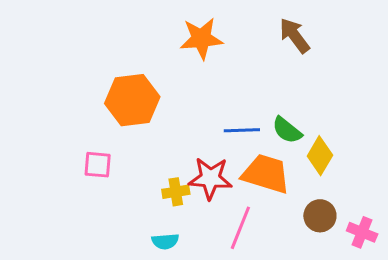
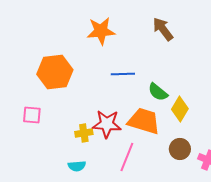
blue line: (242, 130) -> (123, 74), moved

